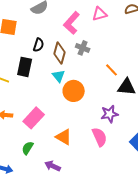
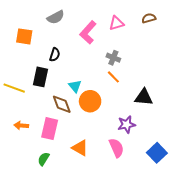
gray cross: (83, 48) -> (113, 58), moved
brown diamond: (60, 53) -> (62, 104), moved, turned -35
orange line: (112, 70) -> (113, 77), moved
pink rectangle: (34, 118) -> (50, 129), turned -30

